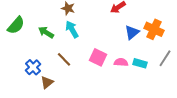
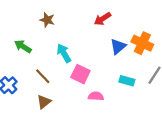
cyan arrow: (72, 29) -> (64, 53), moved
pink semicircle: (121, 62) -> (96, 96), moved
brown triangle: (47, 82) -> (44, 102), moved

